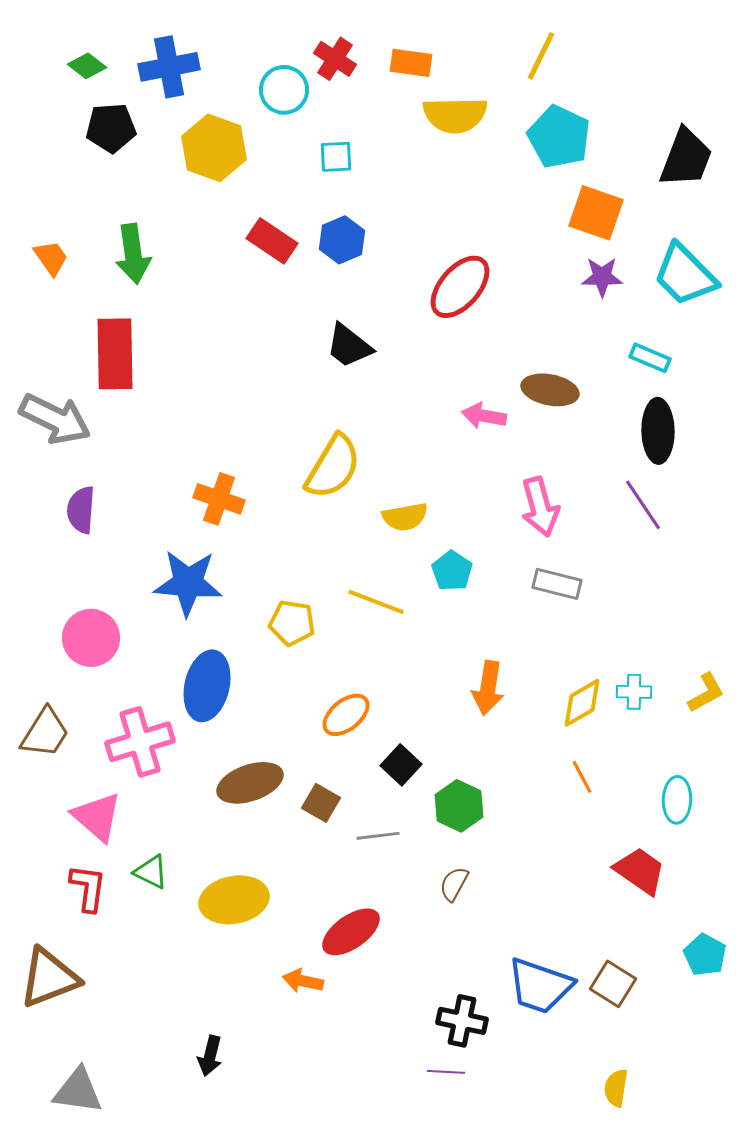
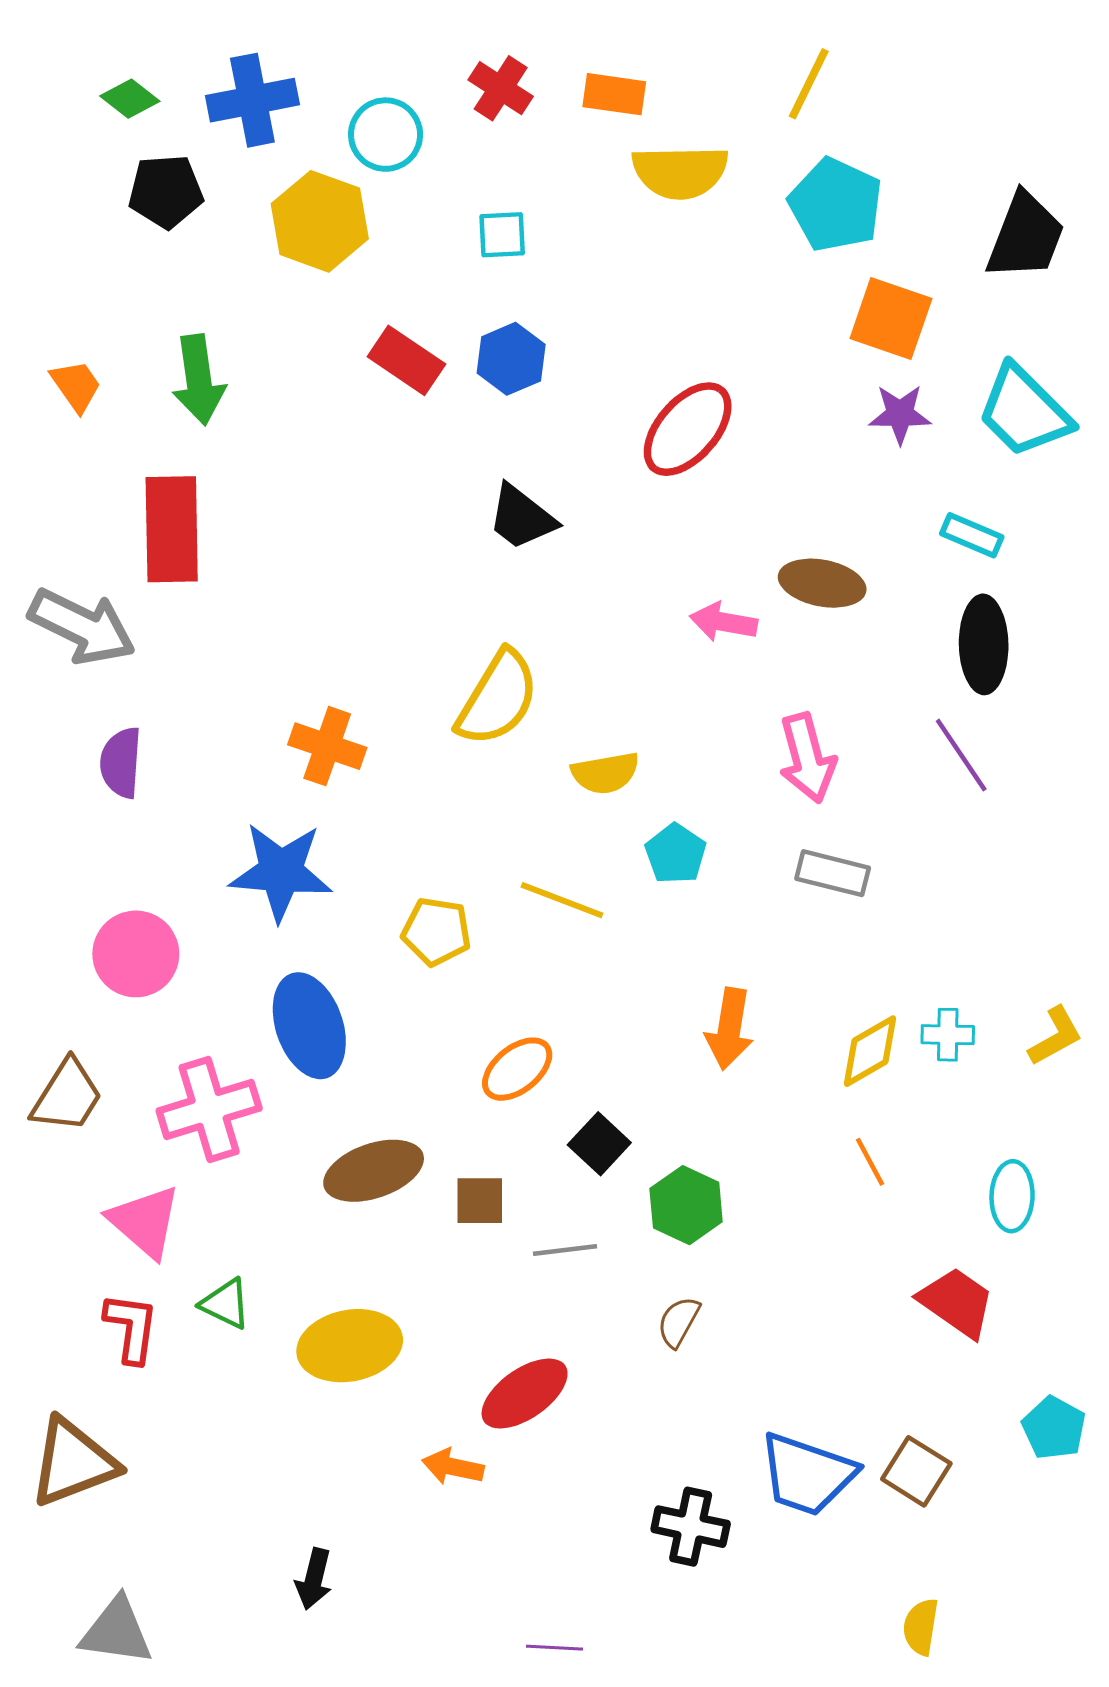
cyan circle: (284, 90) -> (386, 135), moved
blue ellipse: (207, 686) -> (309, 1026), turned -32
brown square: (321, 803) -> (480, 1201), turned -30
purple line: (446, 1072) -> (554, 1648), moved

